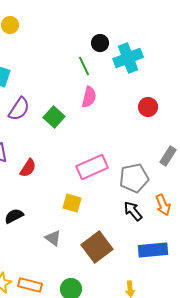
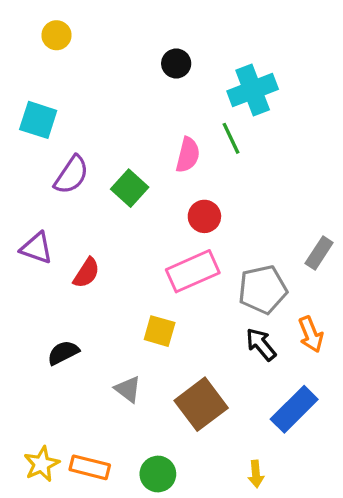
black circle: (100, 43) -> (176, 63), moved
green line: (84, 66) -> (231, 138), moved
red circle: (148, 107) -> (204, 216), moved
blue rectangle: (153, 250) -> (294, 409), turned -40

